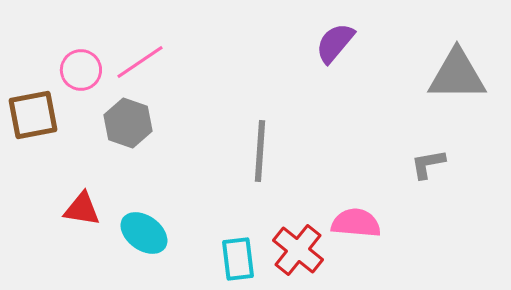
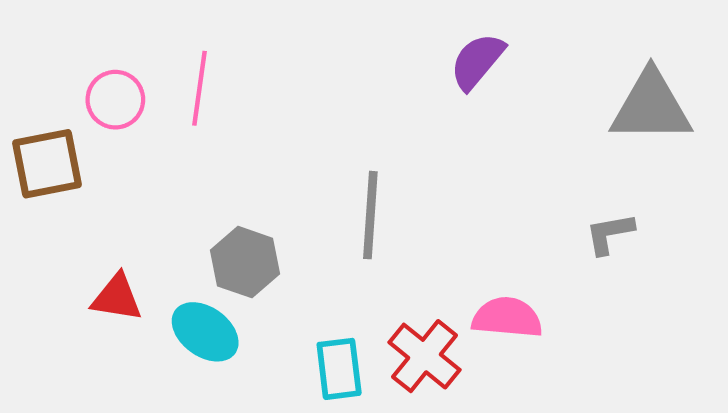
pink line: (140, 62) -> (199, 88), turned -48
gray hexagon: (128, 123) -> (245, 262), moved

